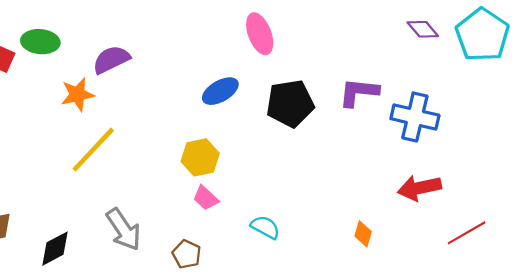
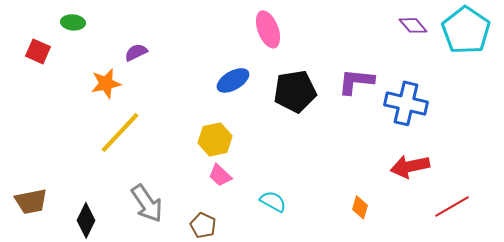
green ellipse: (40, 42) -> (73, 22), moved, size x0.7
purple semicircle: (111, 60) -> (136, 52), size x0.7
black diamond: (55, 249) -> (86, 220), turned -36

